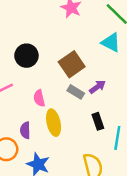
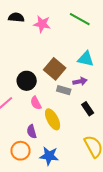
cyan triangle: (111, 42) -> (86, 59), moved
black circle: (26, 56) -> (27, 81), moved
purple arrow: (97, 87) -> (80, 81), turned 40

